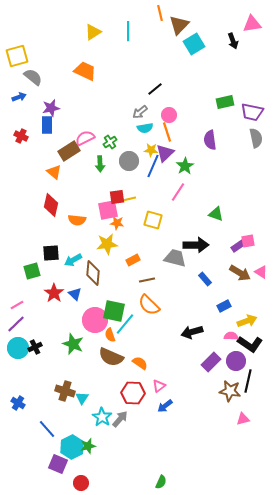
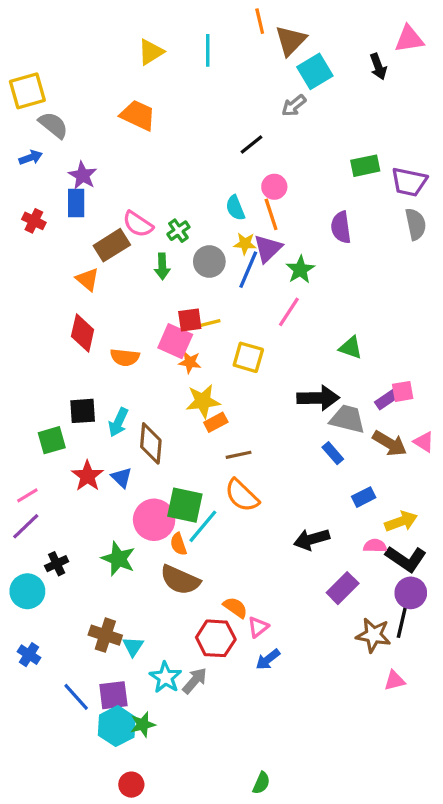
purple star: (51, 108) -> (83, 175), turned -30
gray arrow: (140, 112) -> (294, 106), moved
cyan semicircle: (145, 128) -> (235, 208), turned 77
pink semicircle: (85, 138) -> (138, 224), turned -120
pink square: (108, 210) -> (175, 341), turned 35
yellow star: (107, 244) -> (203, 401), moved
gray trapezoid: (175, 258) -> (347, 419), moved
cyan arrow: (73, 260) -> (118, 422), turned -36
cyan circle: (18, 348) -> (27, 591), moved
purple circle: (236, 361) -> (411, 593), moved
orange semicircle: (140, 363) -> (235, 607), moved
purple square: (58, 464) -> (113, 695), moved, turned -30

